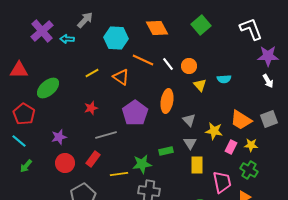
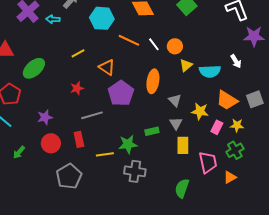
orange triangle: (121, 77) -> (107, 67), moved
cyan semicircle: (224, 79) -> (210, 71), moved, size x1.5
white arrow: (268, 81) -> (236, 61), moved
yellow triangle: (200, 85) -> (186, 65), turned 32
red rectangle: (93, 159) -> (79, 139), turned -49
green arrow: (26, 166) -> (19, 152), moved
green cross: (249, 170) -> (235, 150), turned 30

